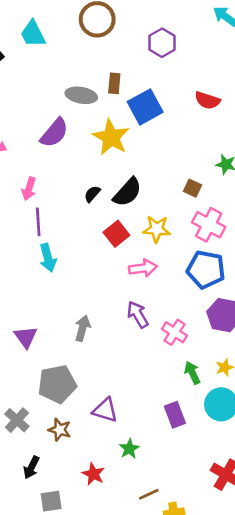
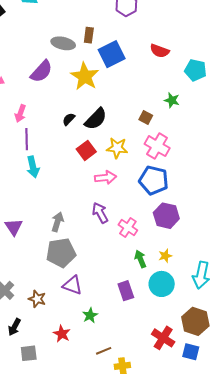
gray pentagon: (57, 384) -> (61, 253), moved

